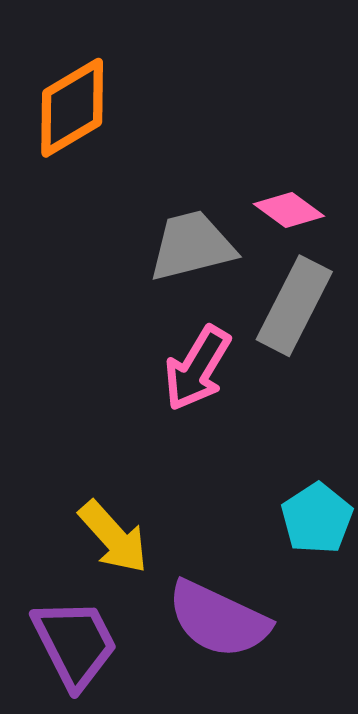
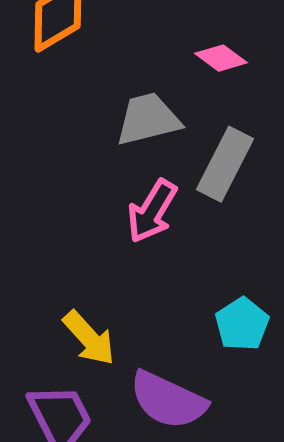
pink diamond: (289, 210) -> (221, 58), moved

